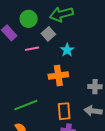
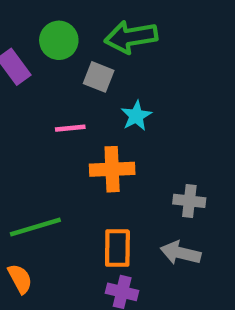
gray square: (48, 34) -> (99, 77), turned -32
pink line: (32, 49) -> (70, 128), moved

